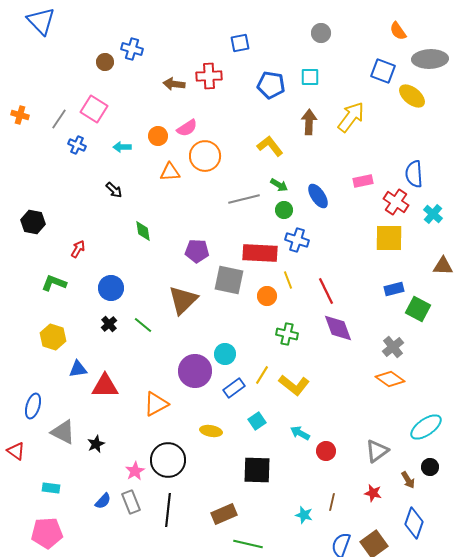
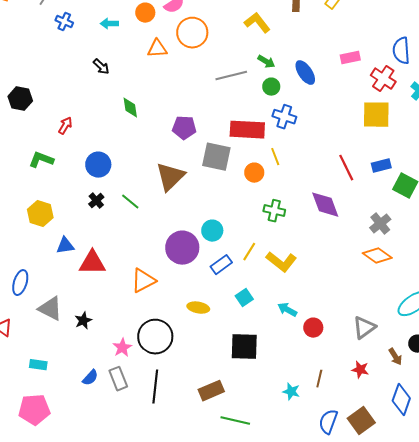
red line: (326, 291) -> (346, 168), moved

